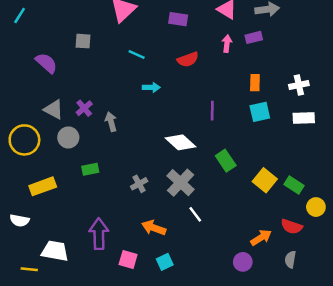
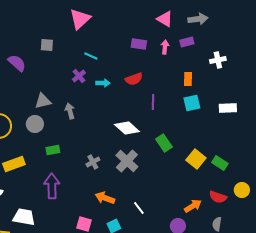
purple rectangle: (178, 19) -> (139, 44), moved
red semicircle: (188, 59) -> (134, 79), moved
white cross: (299, 85) -> (218, 60), moved
purple cross: (84, 108) -> (79, 76), moved
gray triangle: (54, 109) -> (43, 101), moved, turned -42
yellow circle: (316, 207) -> (242, 190), moved
white line: (195, 214) -> (139, 208), moved
purple arrow: (99, 234) -> (52, 186), moved

